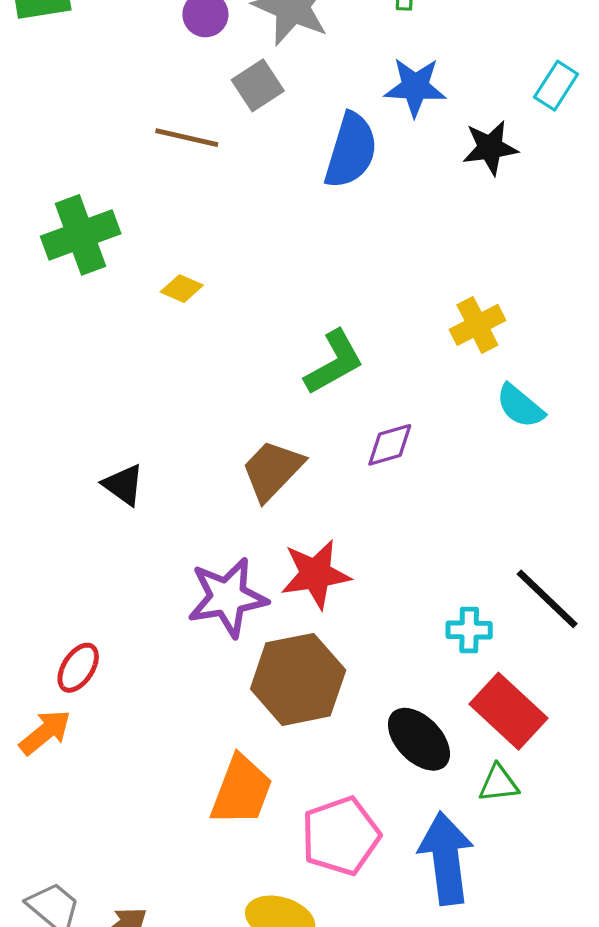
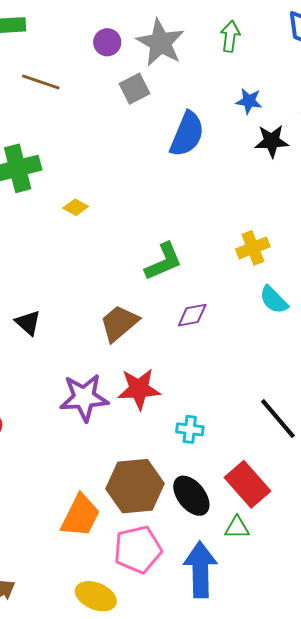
blue star: (415, 87) -> (249, 101), moved, size x0.7
brown line: (187, 138) -> (41, 82), moved
cyan cross: (469, 630) -> (190, 429), moved
brown hexagon: (298, 679) -> (135, 486), moved

